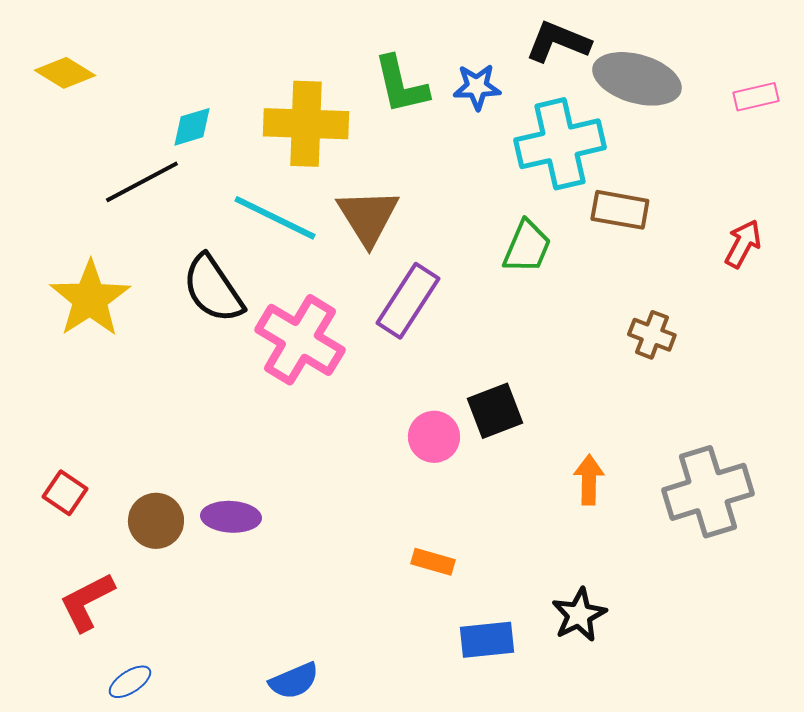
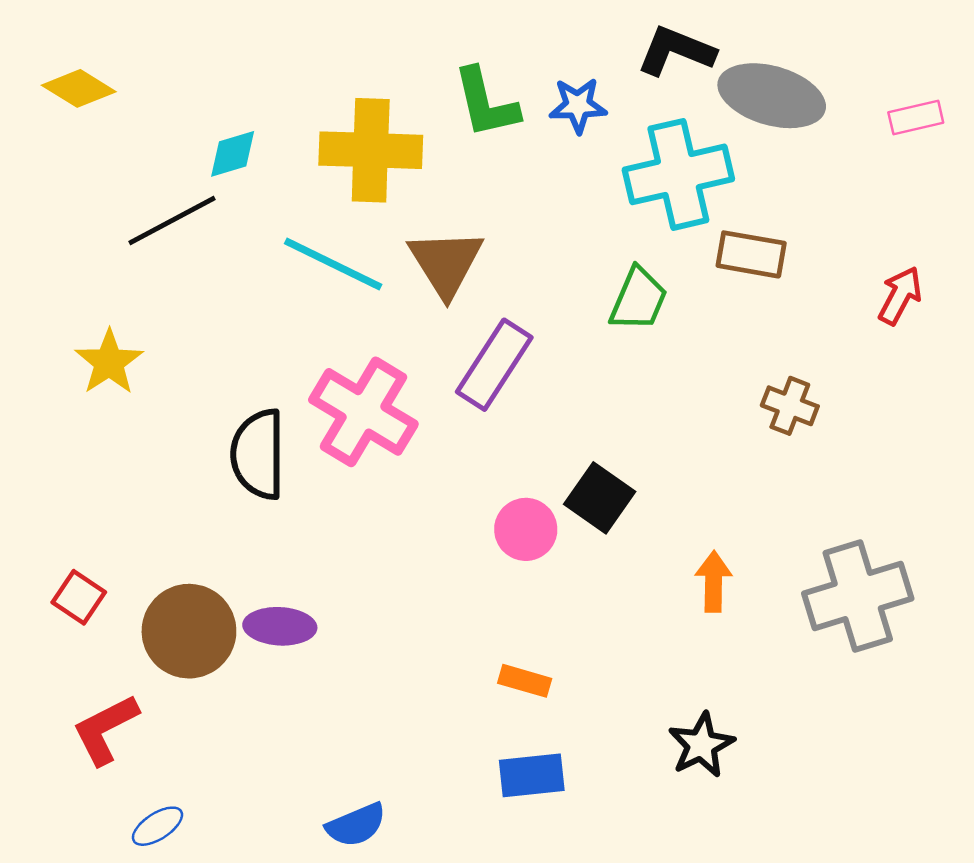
black semicircle: (213, 289) -> (258, 454), moved, turned 34
yellow star: (90, 299) -> (109, 362), size x0.7
black square: (495, 411) -> (600, 498), turned -34
brown circle: (156, 521) -> (189, 631), size x1.4
blue rectangle: (487, 640) -> (532, 775), moved

